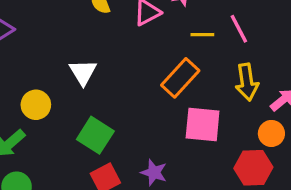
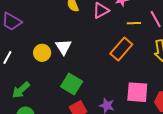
yellow circle: (36, 105) -> (42, 53), moved
pink square: (203, 124) -> (137, 92), moved

